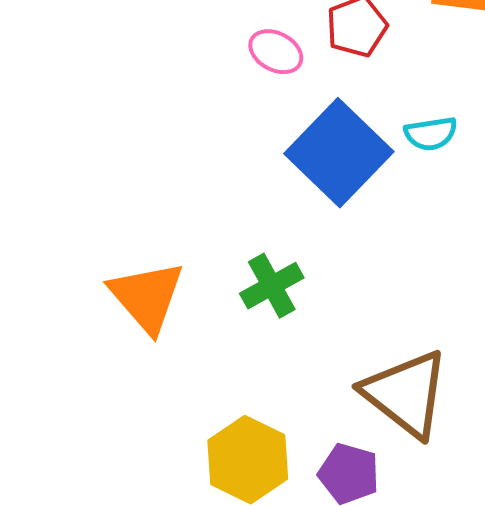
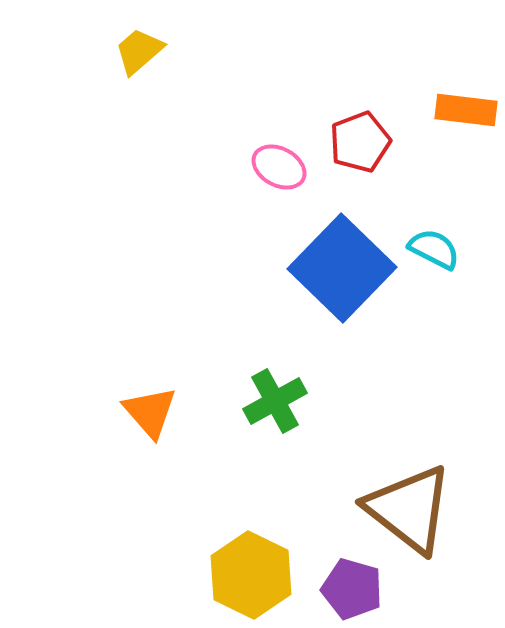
cyan semicircle: (431, 134) -> (434, 249), turned -144
orange triangle: (147, 297) -> (150, 412), size x0.7

